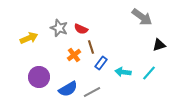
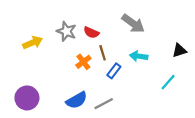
gray arrow: (142, 17) -> (133, 23), moved
cyan arrow: (123, 72) -> (139, 56), moved
purple circle: (39, 77) -> (27, 98), moved

